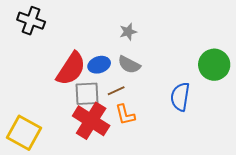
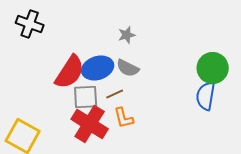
blue ellipse: (99, 65) -> (98, 68), size x1.4
blue semicircle: (180, 97) -> (206, 96), moved

